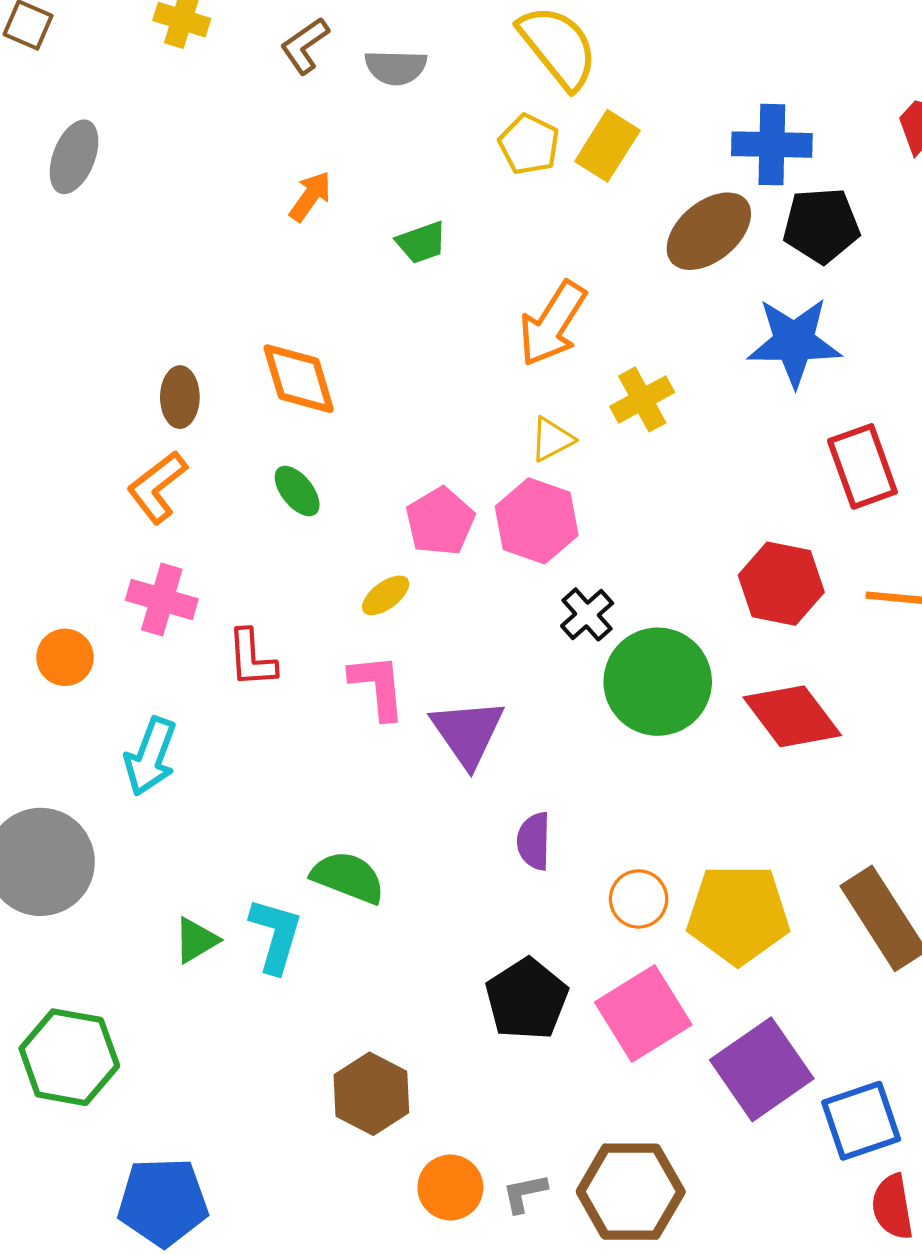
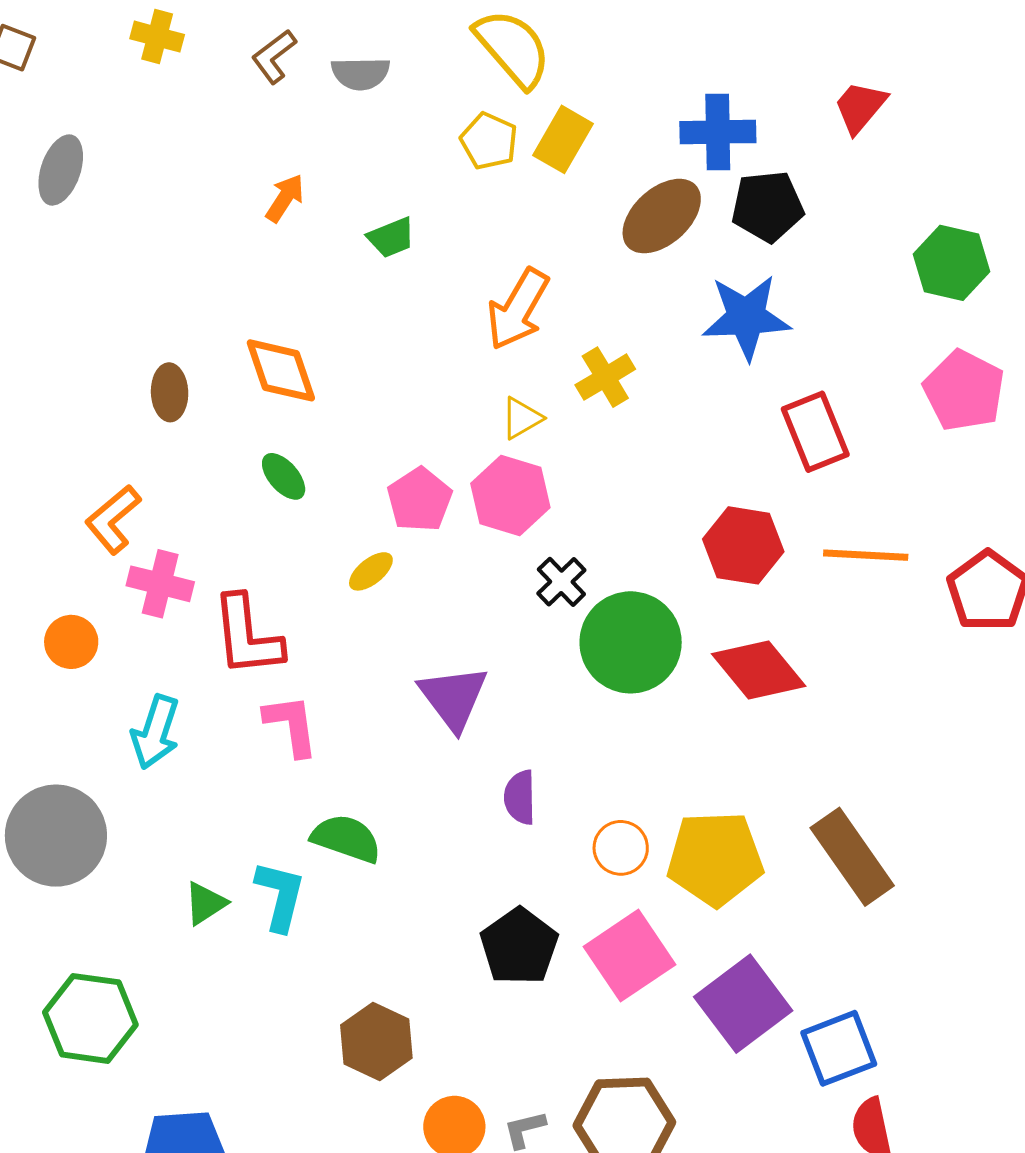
orange L-shape: (157, 487) -> (113, 519), moved
red L-shape: (252, 658) -> (247, 636), size x1.5
pink L-shape: (378, 687) -> (291, 725), moved

